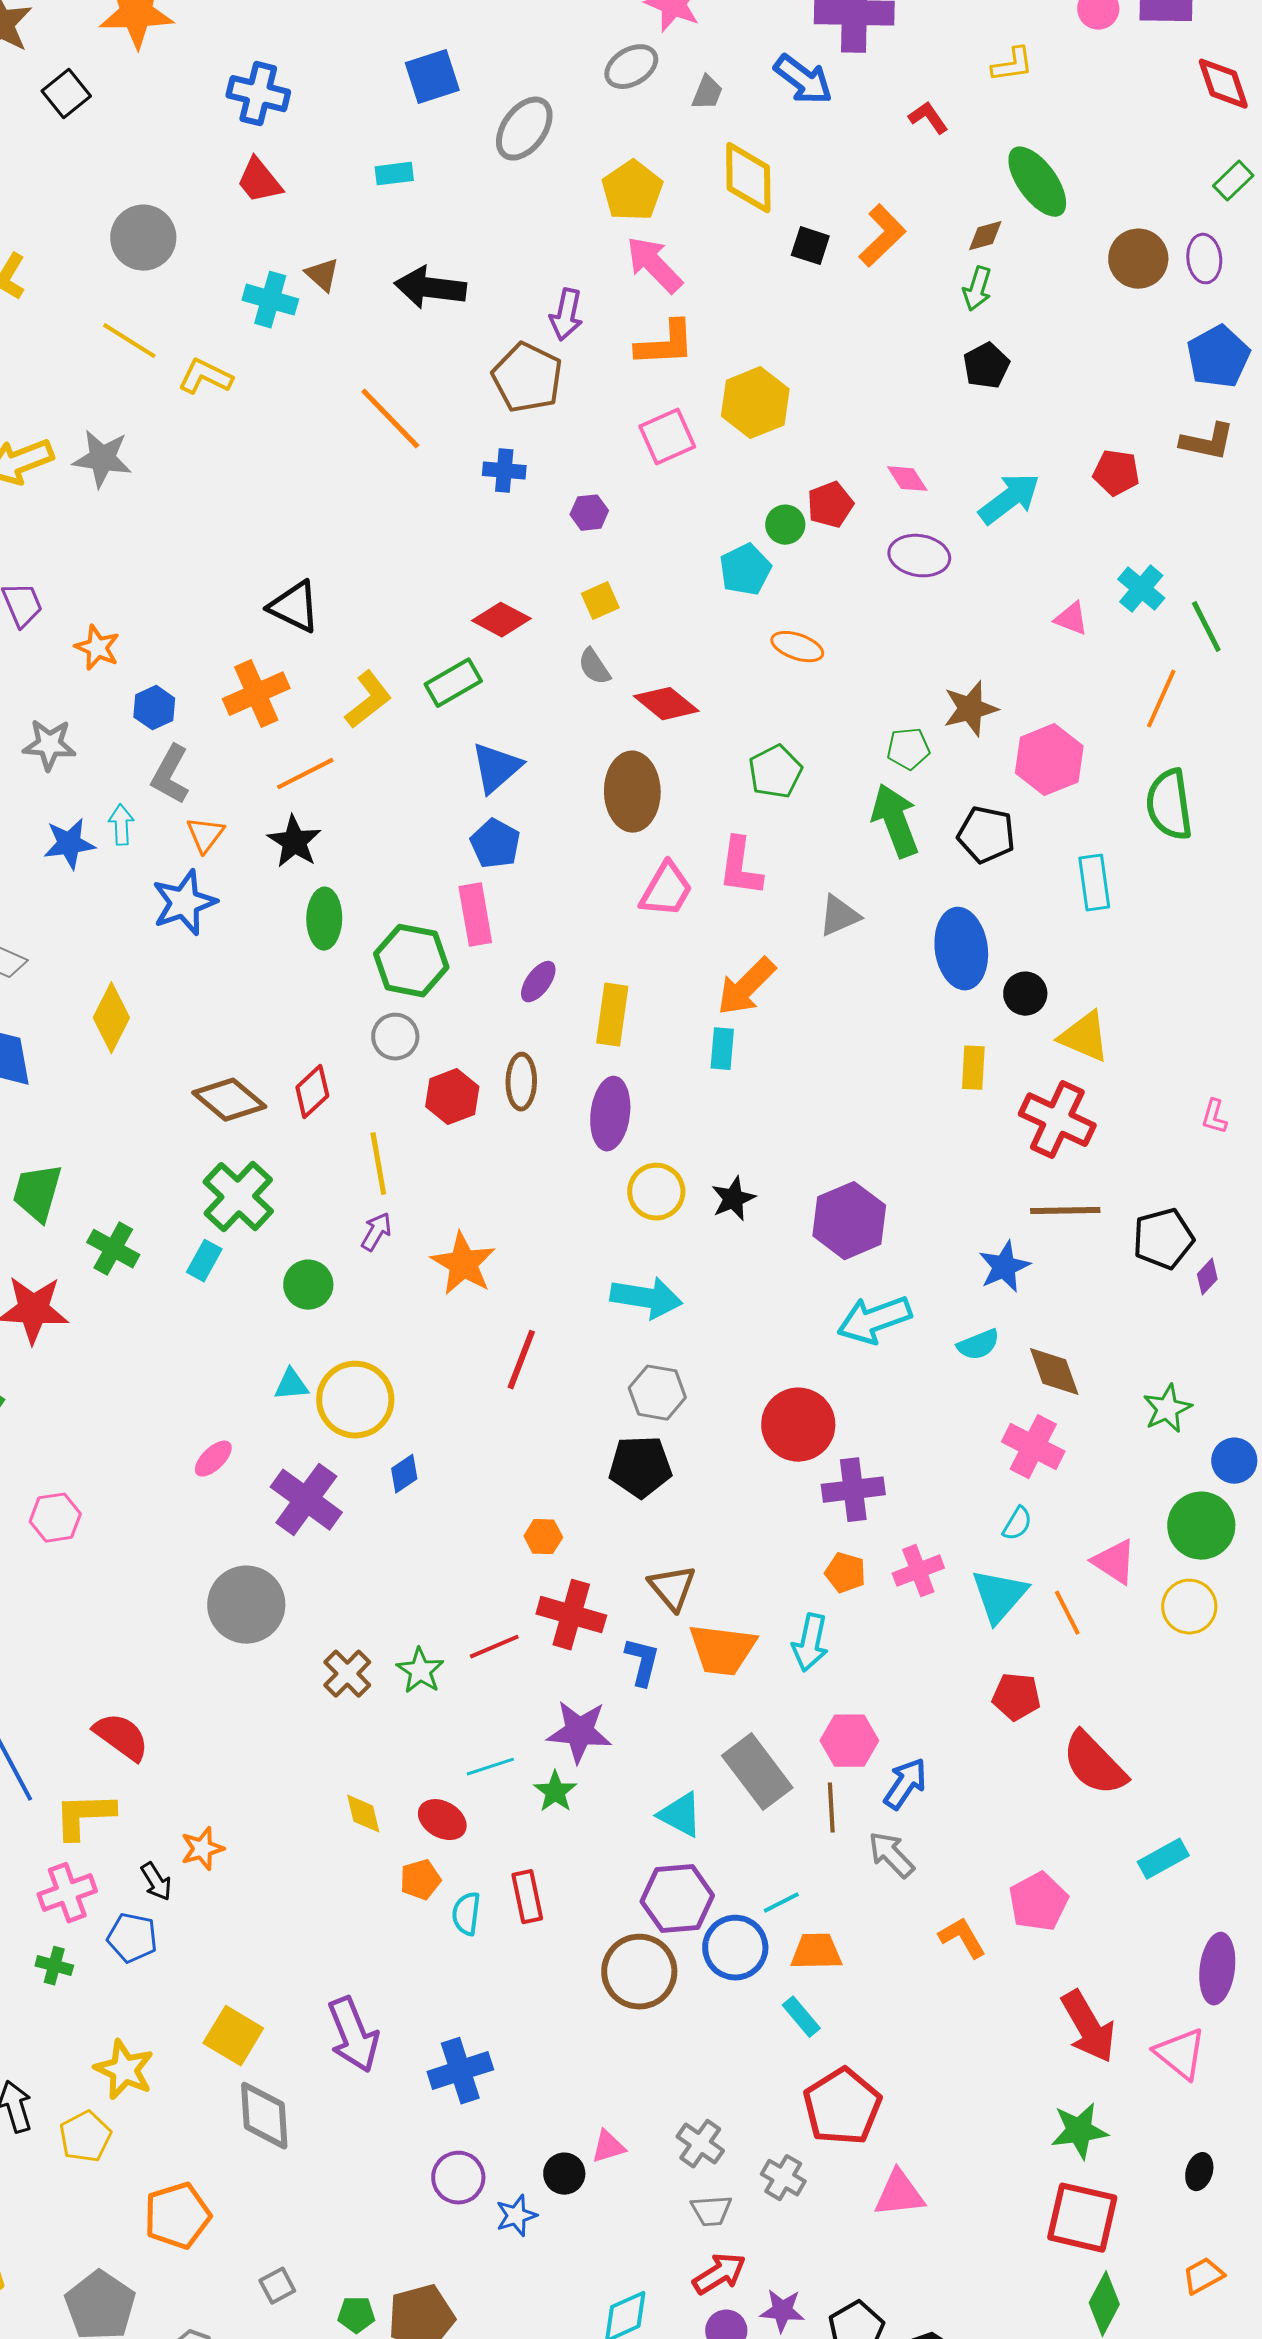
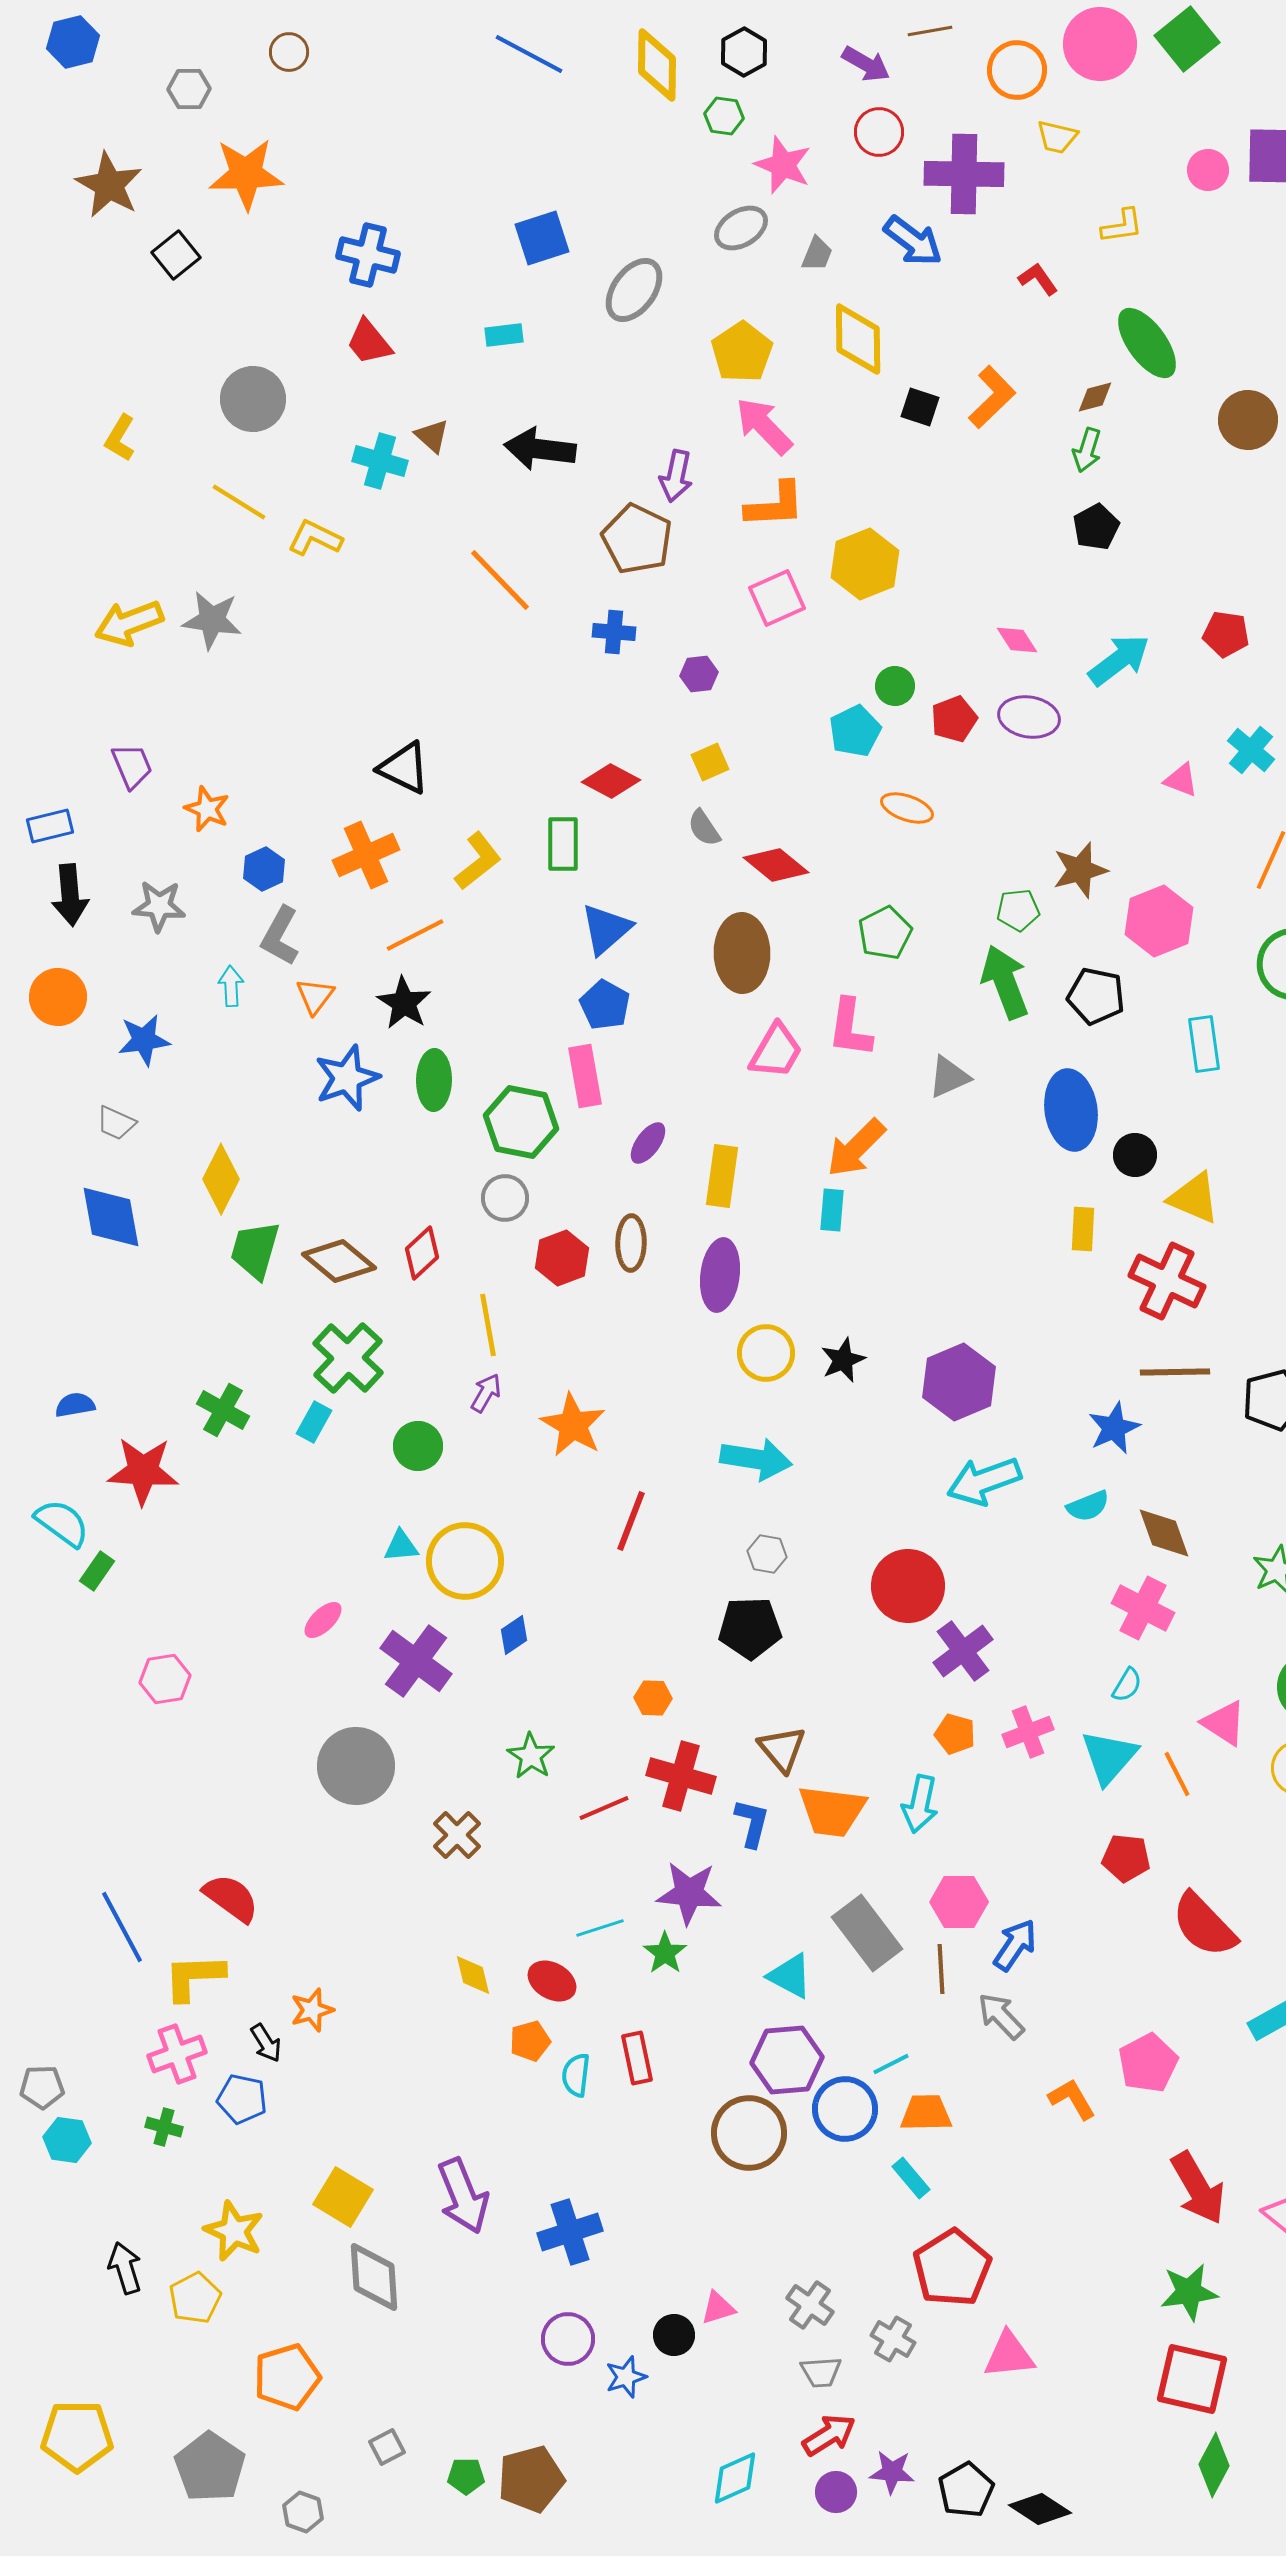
red pentagon: (830, 505) -> (954, 719), moved
green rectangle: (453, 683) -> (563, 844), turned -60
blue star: (69, 844) -> (144, 1040), moved
blue star: (184, 903) -> (347, 1078), moved
green trapezoid: (37, 1193) -> (255, 1250), moved
gray hexagon: (657, 1393) -> (767, 1554), size x0.7
purple cross: (853, 1490) -> (963, 1651), turned -30
green star: (420, 1671) -> (531, 1756), moved

